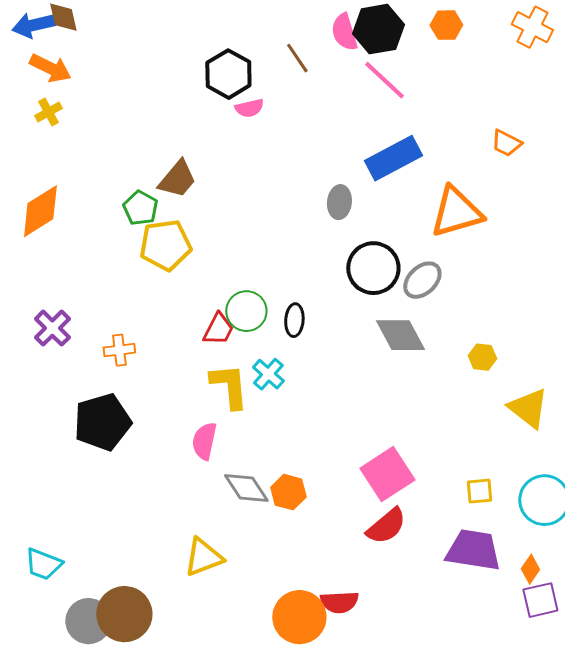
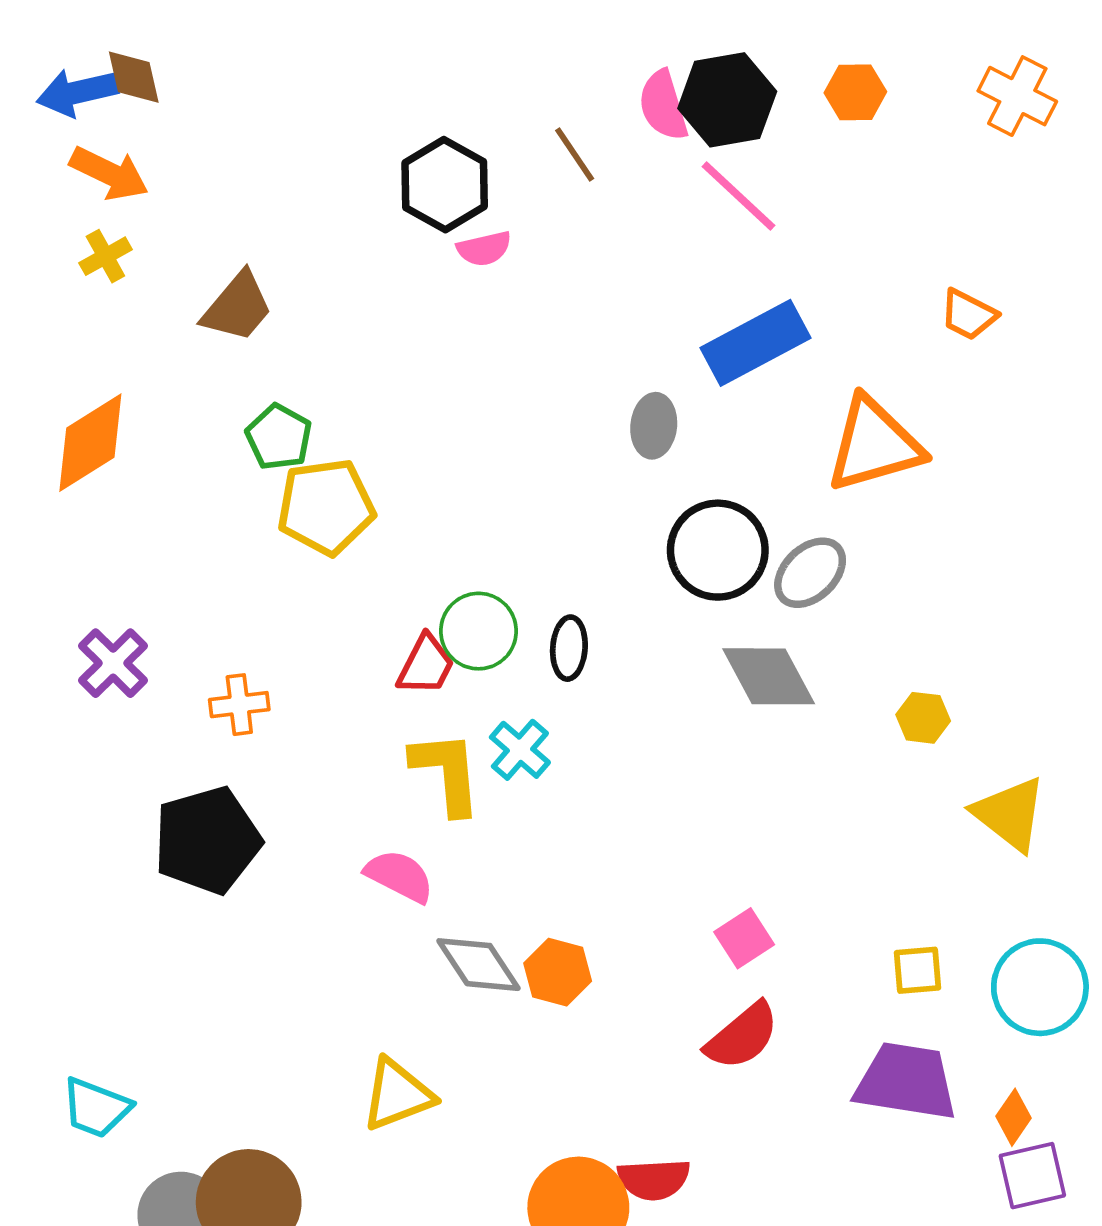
brown trapezoid: (177, 179) -> (237, 307), moved
pink semicircle: (204, 441) -> (399, 876), turned 105
pink square: (387, 474) -> (744, 938), size x0.6

